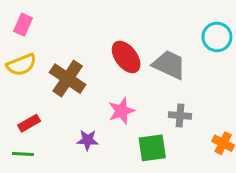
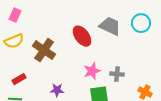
gray trapezoid: (169, 65) -> (110, 26), moved
pink star: (121, 111) -> (92, 71), moved

